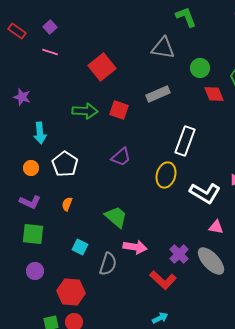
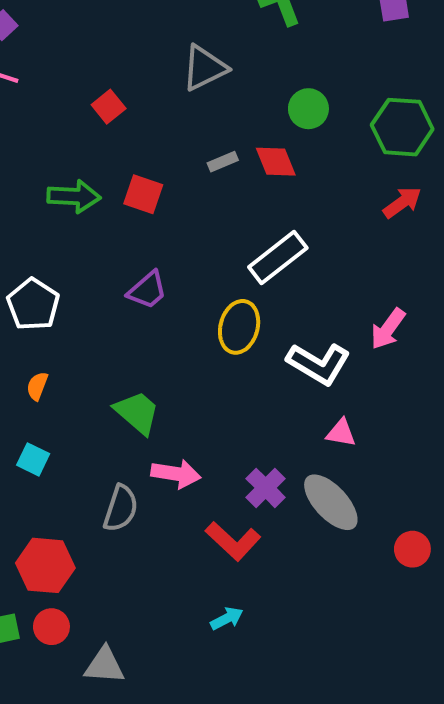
gray triangle: (163, 48) -> (204, 68), moved, turned -35
red square: (102, 67) -> (109, 107), size x0.6
gray rectangle: (158, 94) -> (223, 162), size x0.6
red diamond: (214, 94) -> (276, 162), moved
white rectangle: (185, 141) -> (278, 258), turned 32
cyan square: (80, 247) -> (33, 459), moved

